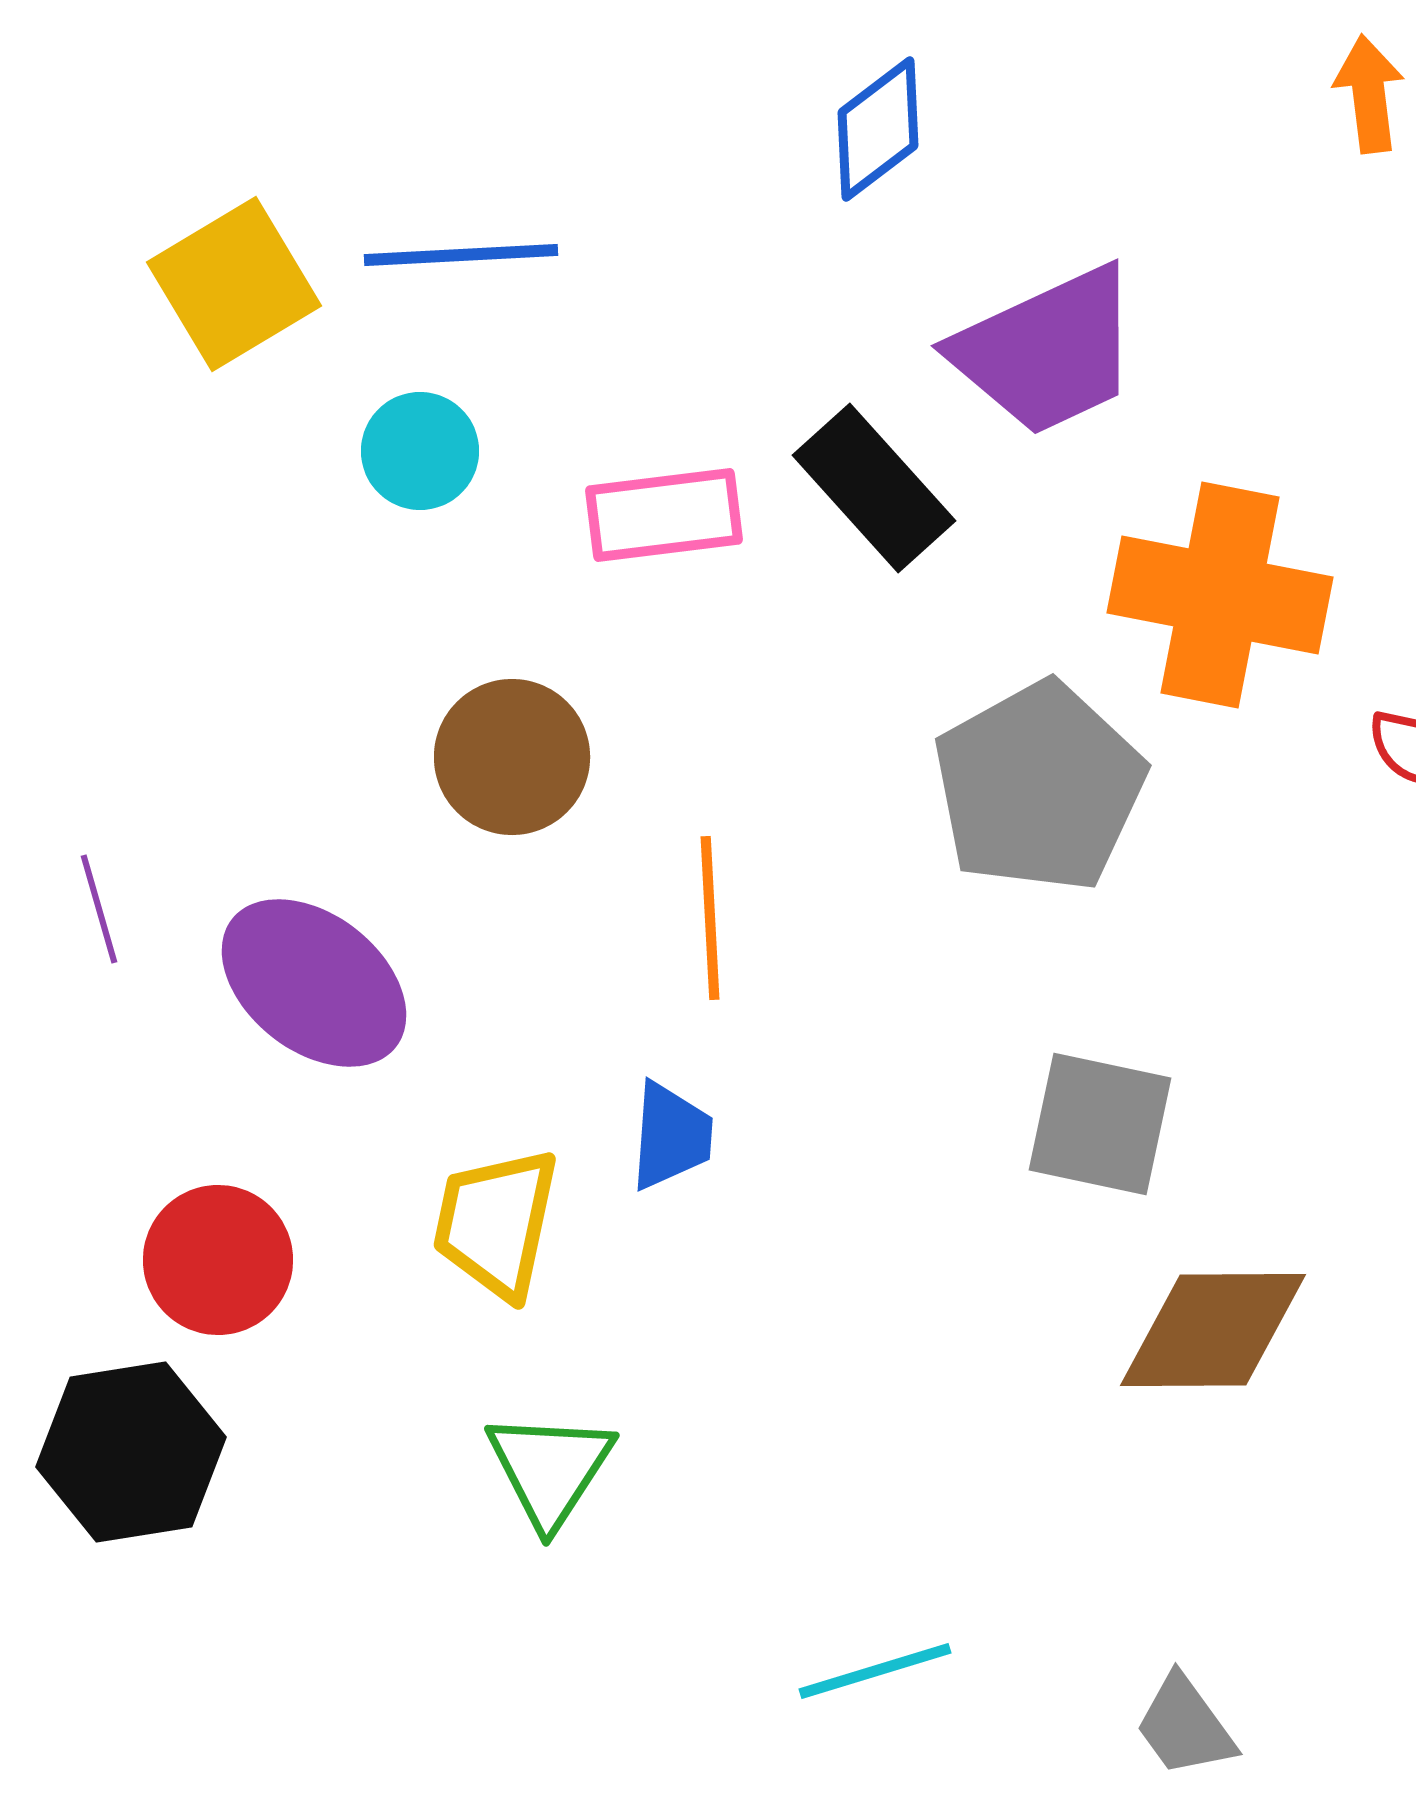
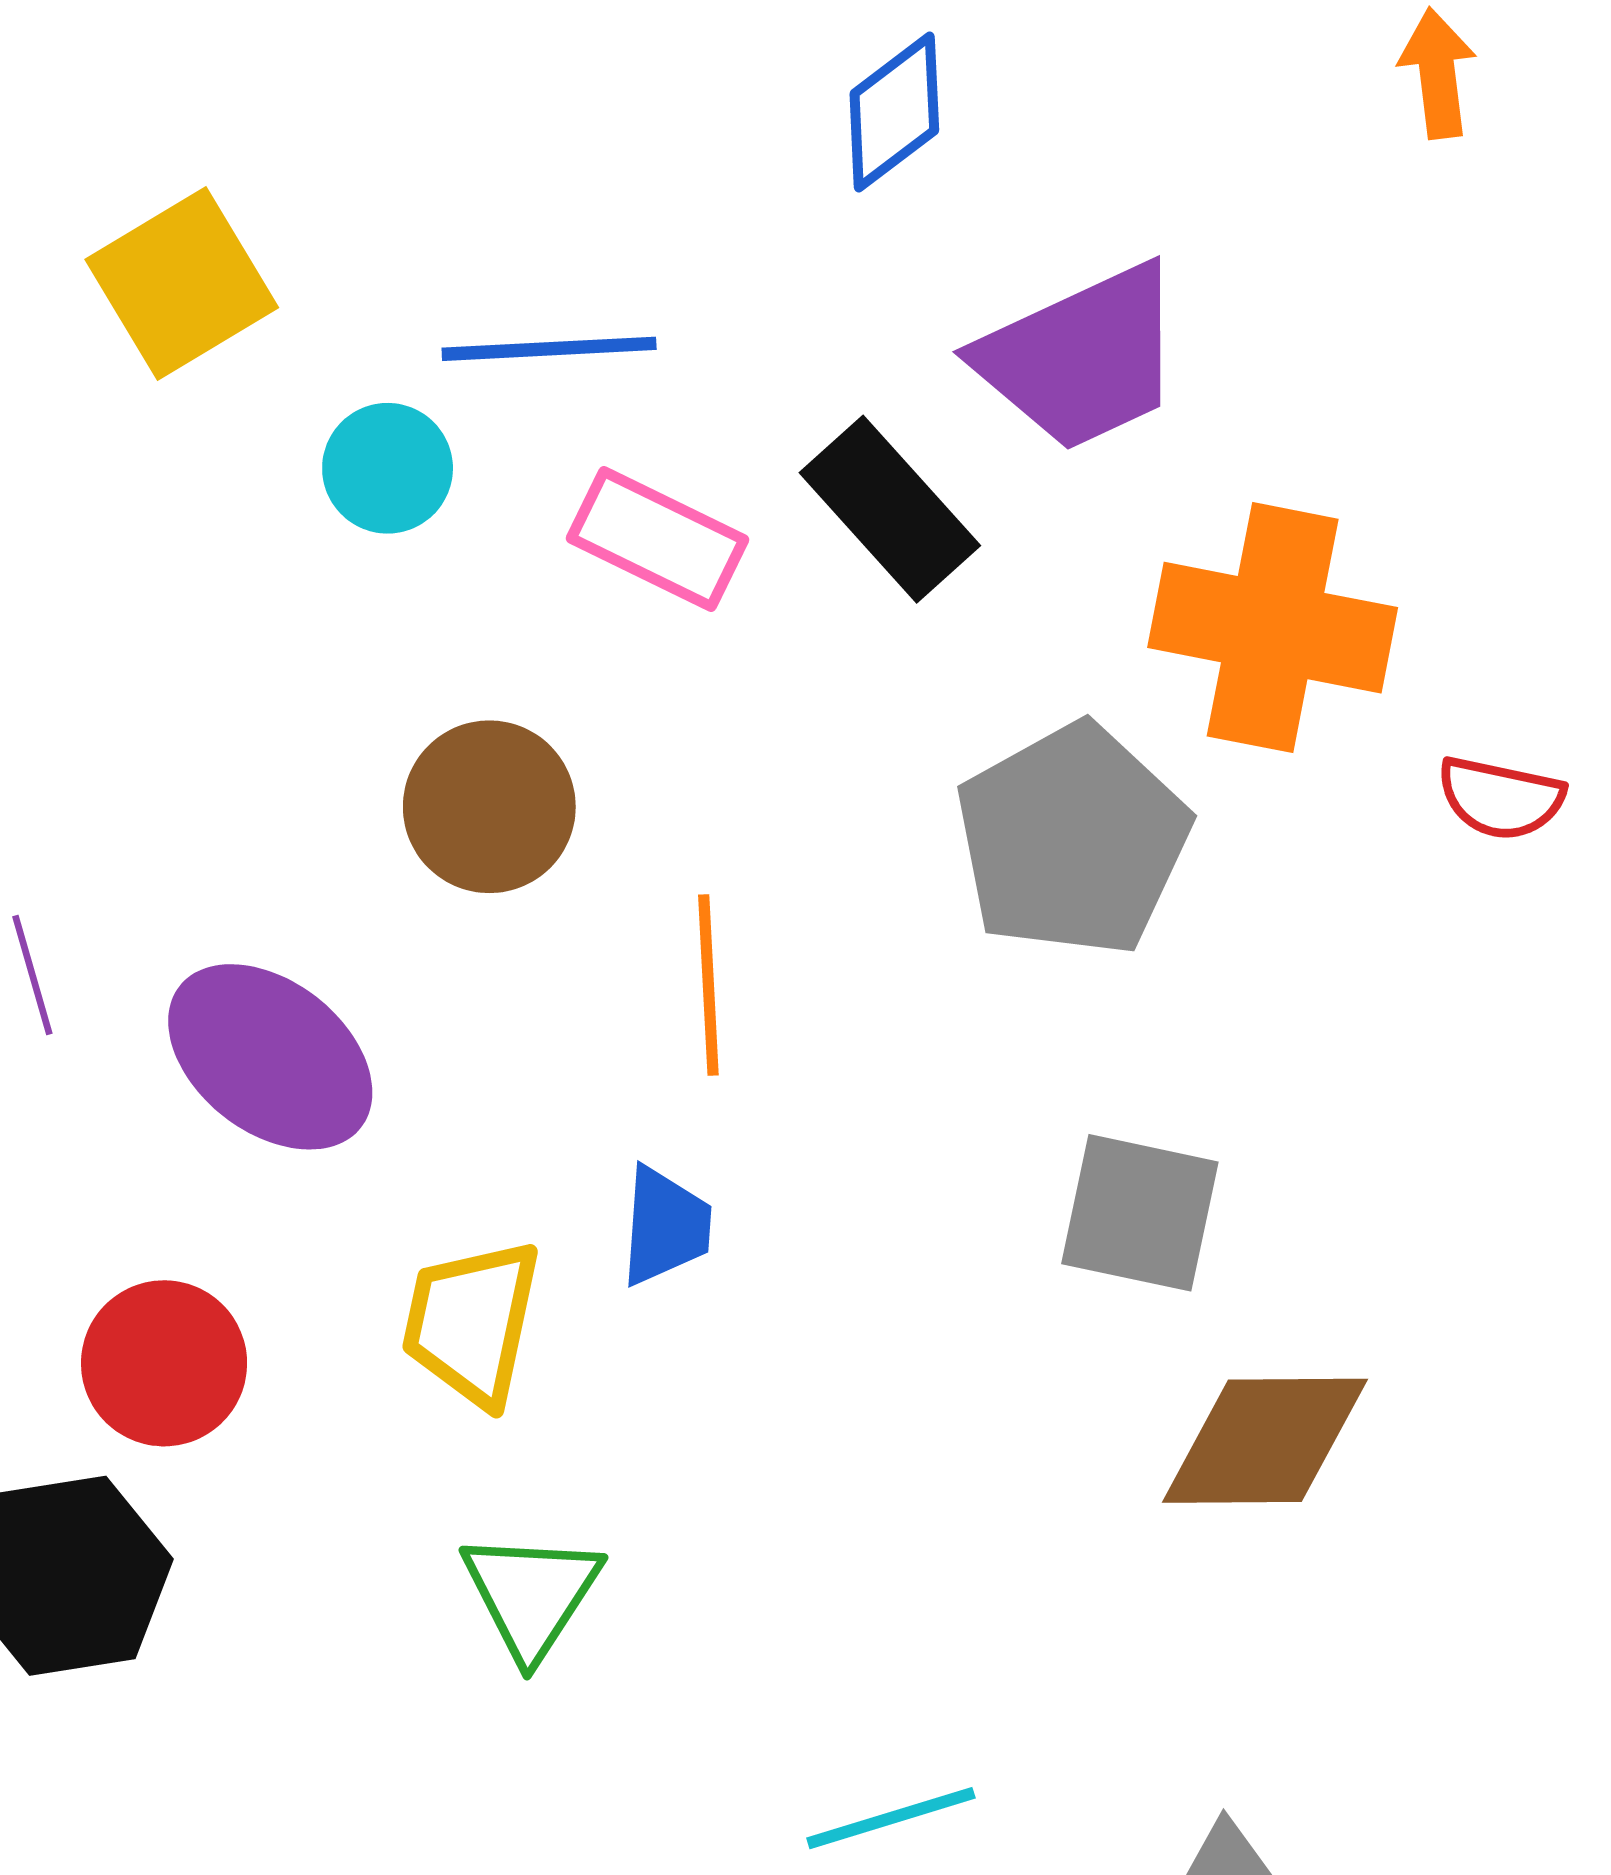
blue line: (461, 255) -> (549, 349), moved
pink rectangle: (664, 515) -> (657, 539), turned 33

